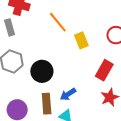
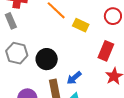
yellow rectangle: (81, 40) -> (81, 25), turned -35

